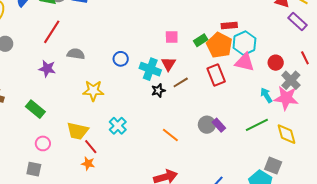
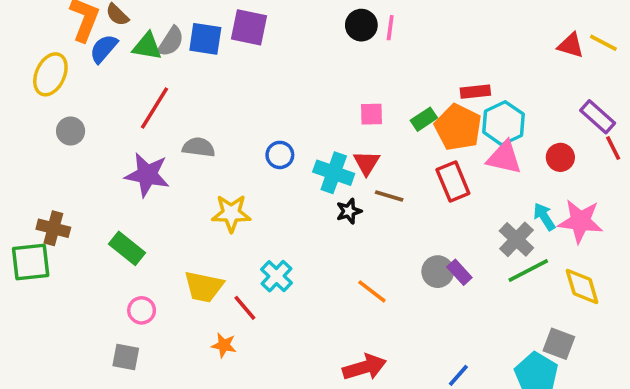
purple rectangle: (297, 21) -> (598, 117), moved
purple star: (47, 69) -> (147, 175), size x1.4
gray cross: (291, 80) -> (516, 239), moved
brown line: (181, 82) -> (389, 196), turned 49
red line: (91, 147) -> (245, 308), moved

